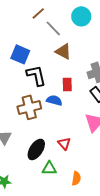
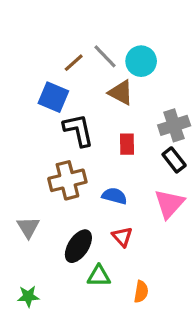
brown line: (38, 13) -> (74, 63), moved
cyan circle: (81, 16) -> (141, 61), moved
blue semicircle: (54, 100) -> (114, 196), moved

